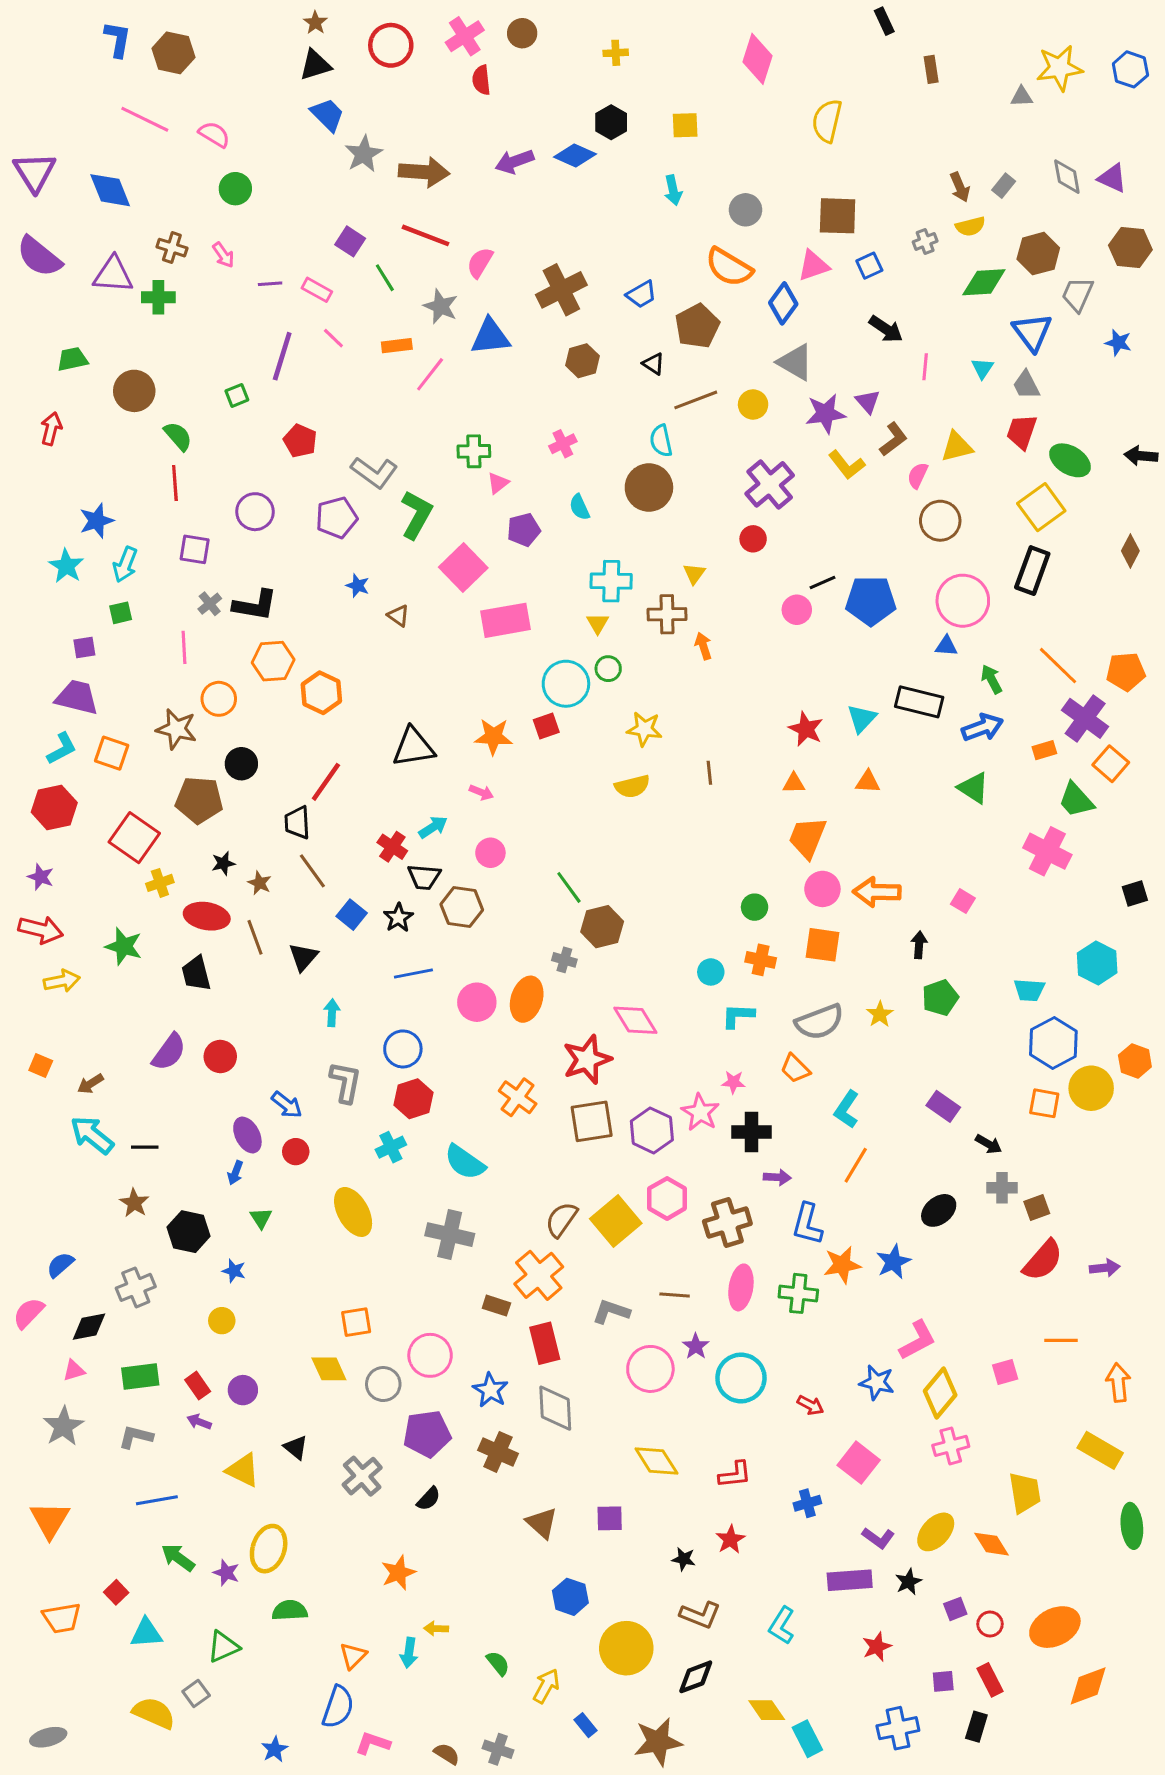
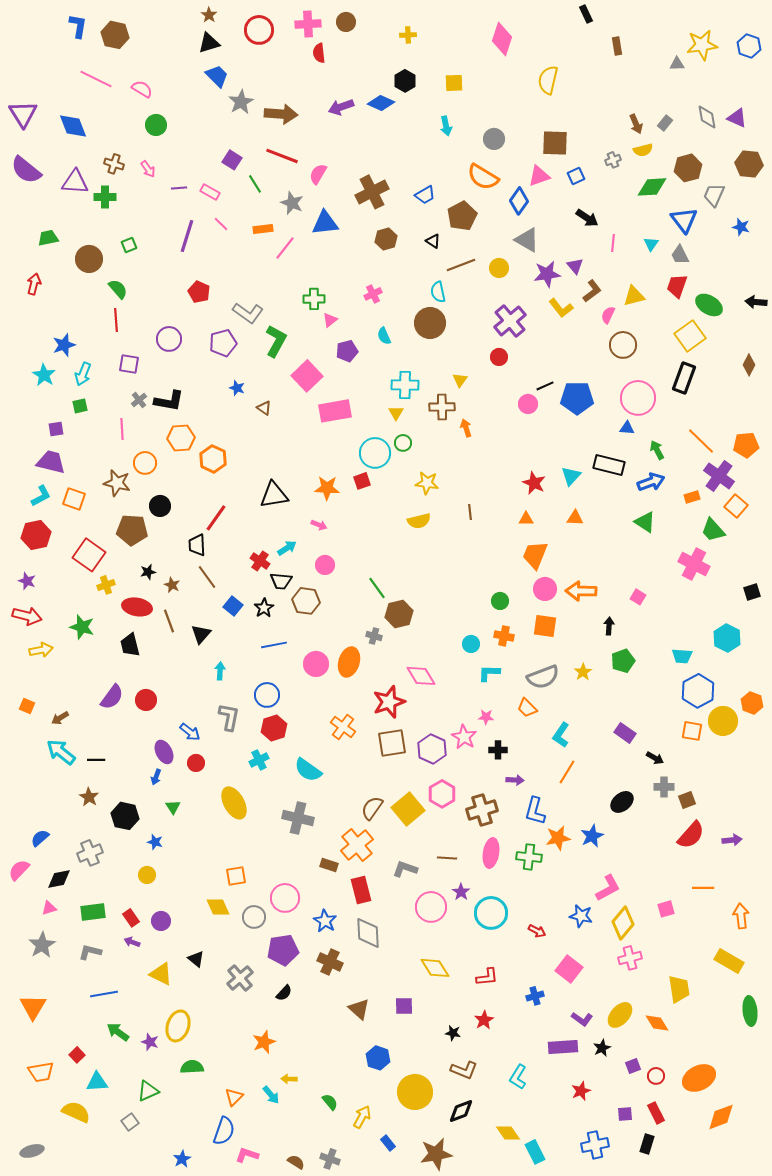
pink cross: (465, 36) -> (308, 24), turned 30
green square: (237, 395) -> (129, 245), moved
black cross: (752, 1132) -> (498, 750), size x0.7
cyan arrow: (409, 1653) -> (271, 1095), turned -48
yellow semicircle: (154, 1713) -> (76, 1112), moved

